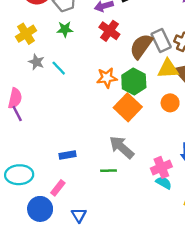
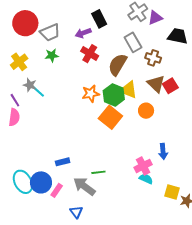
gray rectangle: (161, 41) -> (133, 42), moved
cyan line: (59, 68) -> (38, 91), moved
yellow triangle: (168, 69) -> (128, 90), moved, turned 30
purple line: (17, 114) -> (15, 100), moved
gray arrow: (122, 147) -> (84, 186), moved
cyan ellipse: (19, 175) -> (23, 182), turned 70
blue circle: (40, 209) -> (41, 182), moved

